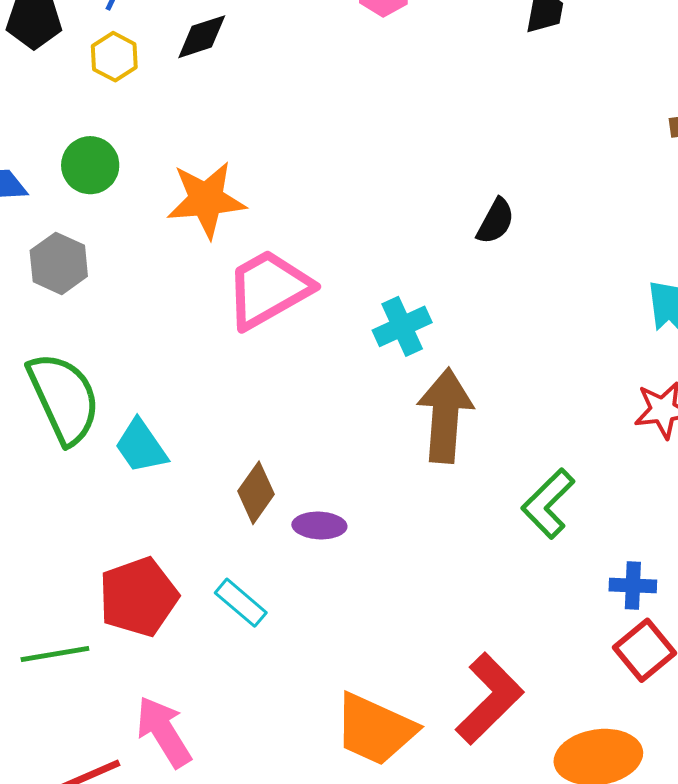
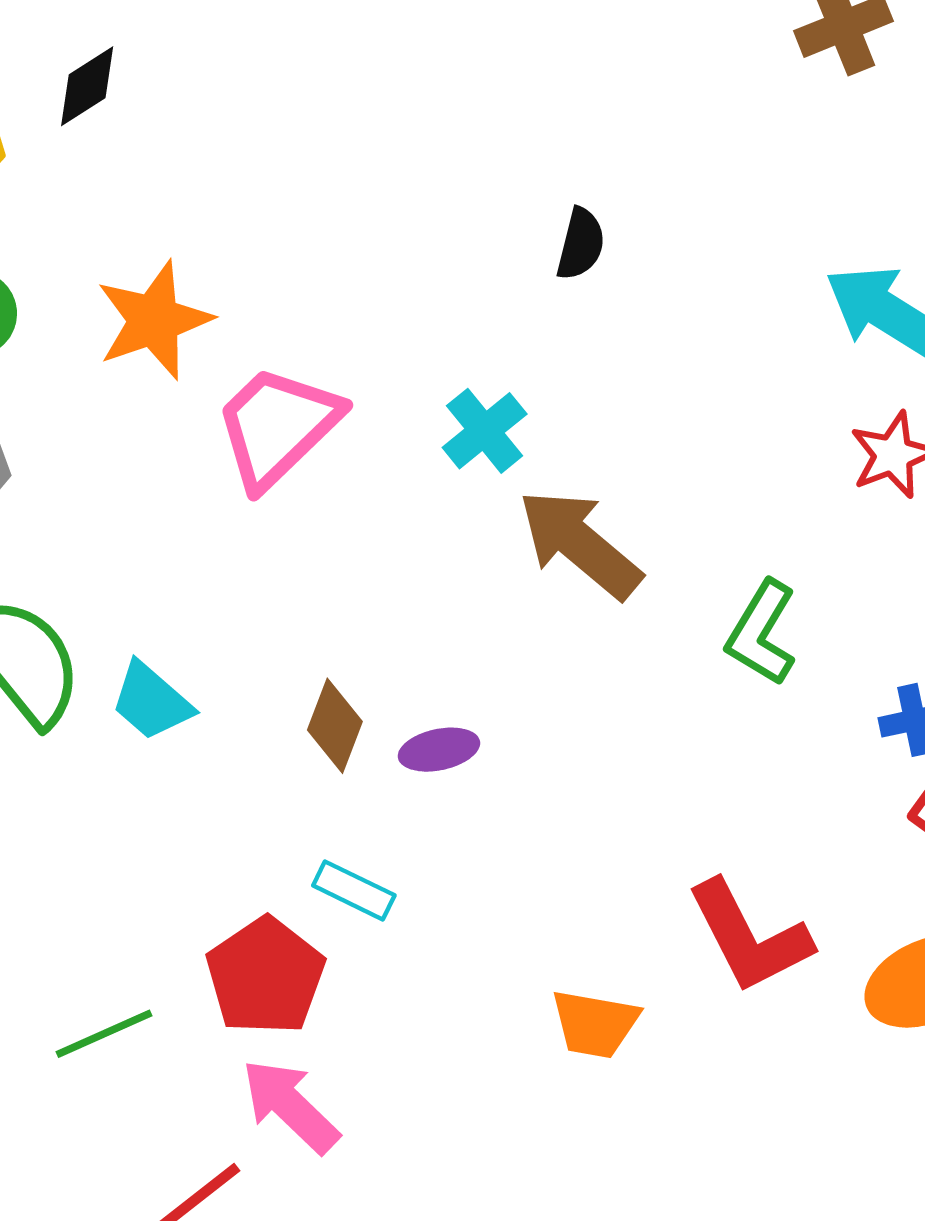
brown arrow: (445, 416) -> (580, 544), turned -40
red pentagon: (138, 597) -> (265, 976), moved
red L-shape: (489, 699) -> (749, 937), turned 122
orange trapezoid: (375, 729) -> (595, 1024), size x0.7

